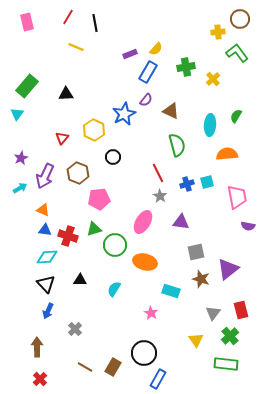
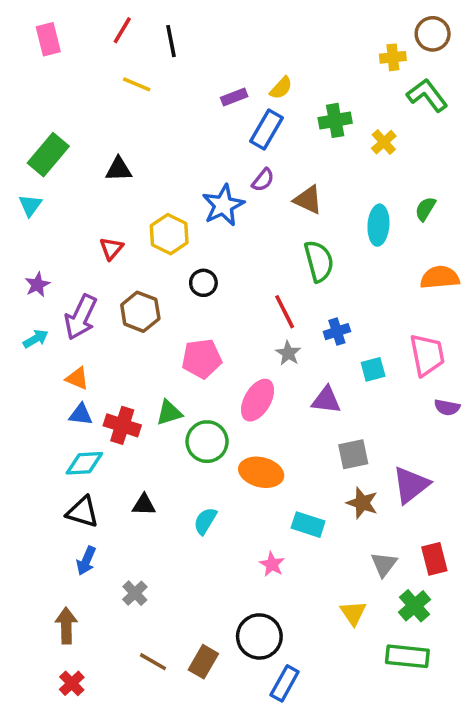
orange semicircle: (227, 154) -> (440, 277), moved
cyan square: (207, 182) -> (373, 369), moved
pink pentagon: (99, 199) -> (202, 359), moved
black triangle: (46, 284) -> (83, 512), turned -30

